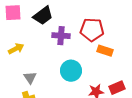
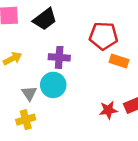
purple cross: (61, 36) -> (59, 57), moved
cyan circle: (71, 71) -> (53, 85), moved

